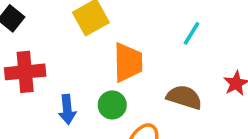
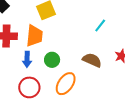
orange trapezoid: (128, 62) -> (34, 36), moved

